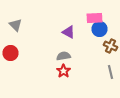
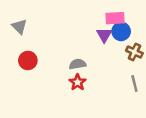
purple triangle: (68, 32) -> (104, 35), moved, turned 32
red circle: (10, 53) -> (28, 60), moved

